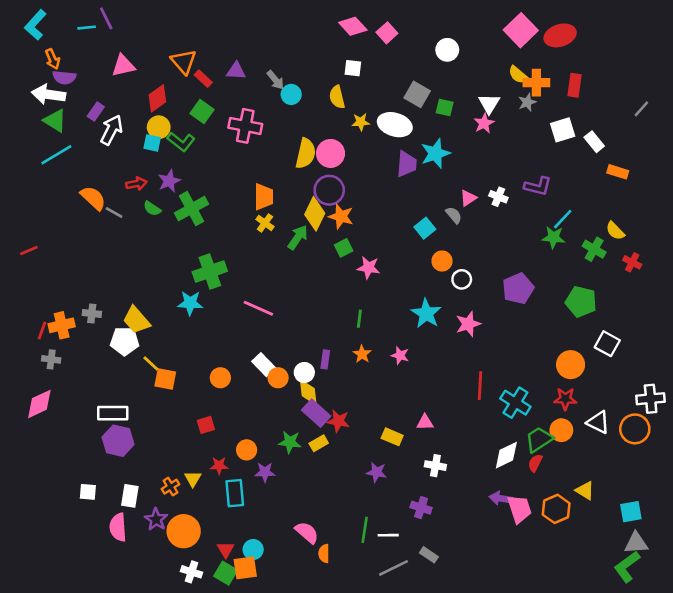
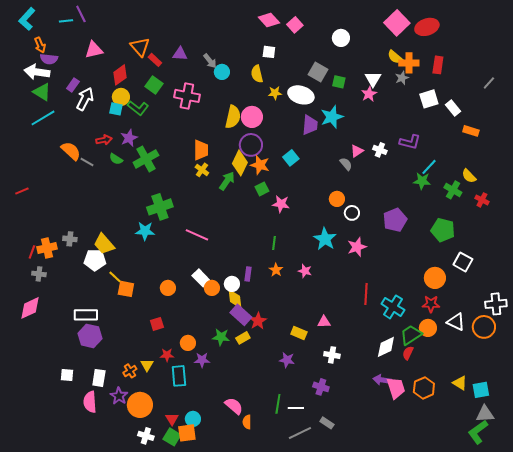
cyan square: (425, 228) -> (291, 158), moved
red star: (338, 421) -> (258, 321), turned 30
yellow triangle: (585, 491) -> (460, 383), moved

